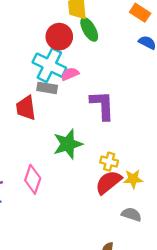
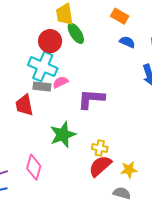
pink semicircle: (70, 74) -> (60, 82), moved
purple L-shape: (102, 105) -> (91, 99), turned -80
yellow star: (133, 179) -> (129, 170), moved

